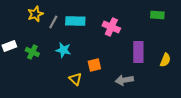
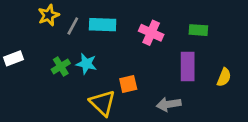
green rectangle: (157, 15) -> (198, 30), moved
green cross: (32, 52) -> (61, 66), moved, turned 32
yellow triangle: (75, 79) -> (103, 103), size x1.5

